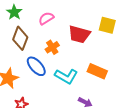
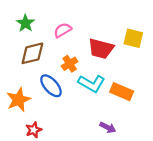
brown diamond: (20, 38) -> (32, 53), turned 55
cyan L-shape: (66, 76) -> (92, 83), moved

